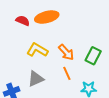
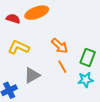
yellow L-shape: (37, 50) -> (19, 47), moved
green rectangle: (93, 56) -> (88, 57), moved

